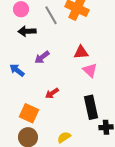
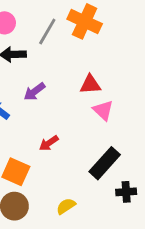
gray line: (51, 15) -> (47, 31), turned 60
black rectangle: (91, 107) -> (105, 163), turned 55

